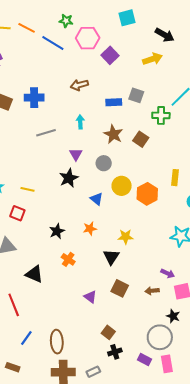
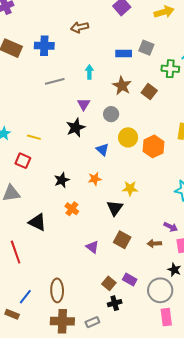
brown arrow: (79, 85) -> (80, 27), moved
blue line: (26, 338) -> (25, 297), moved
purple rectangle: (145, 360) -> (130, 280), moved

